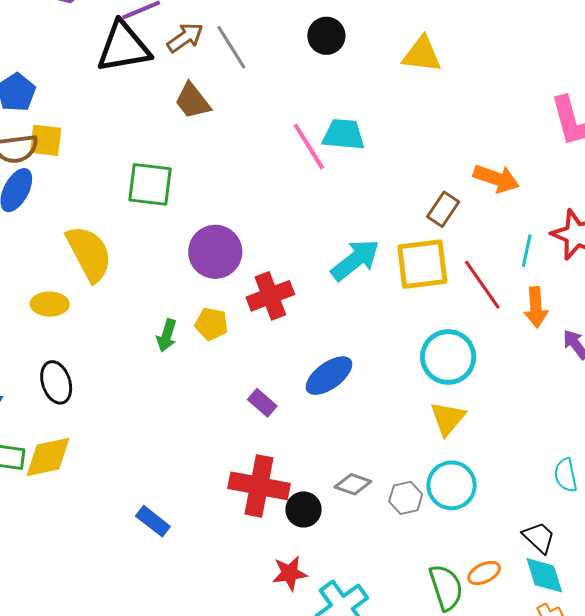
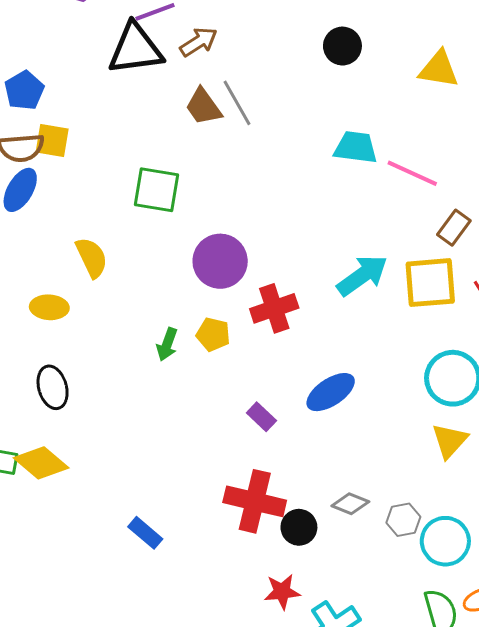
gray line: (231, 47) -> (237, 103), moved
pink line: (309, 146) -> (412, 173), moved, turned -36
yellow semicircle: (89, 253) -> (92, 258), size x0.7
yellow diamond: (48, 457) -> (41, 463), turned 50
cyan circle: (452, 485) -> (445, 541), moved

